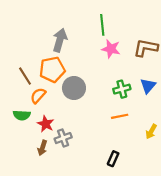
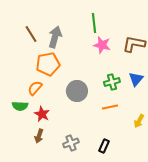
brown line: (25, 76) -> (31, 34), moved
gray circle: (74, 88) -> (77, 91), moved
gray cross: (63, 138) -> (71, 143), moved

